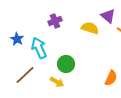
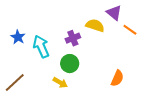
purple cross: (55, 21) -> (73, 38), moved
brown line: (25, 75) -> (15, 83), moved

